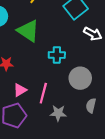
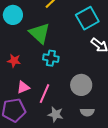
cyan cross: (57, 55) -> (51, 58), moved
gray semicircle: (91, 106) -> (87, 112), turned -112

